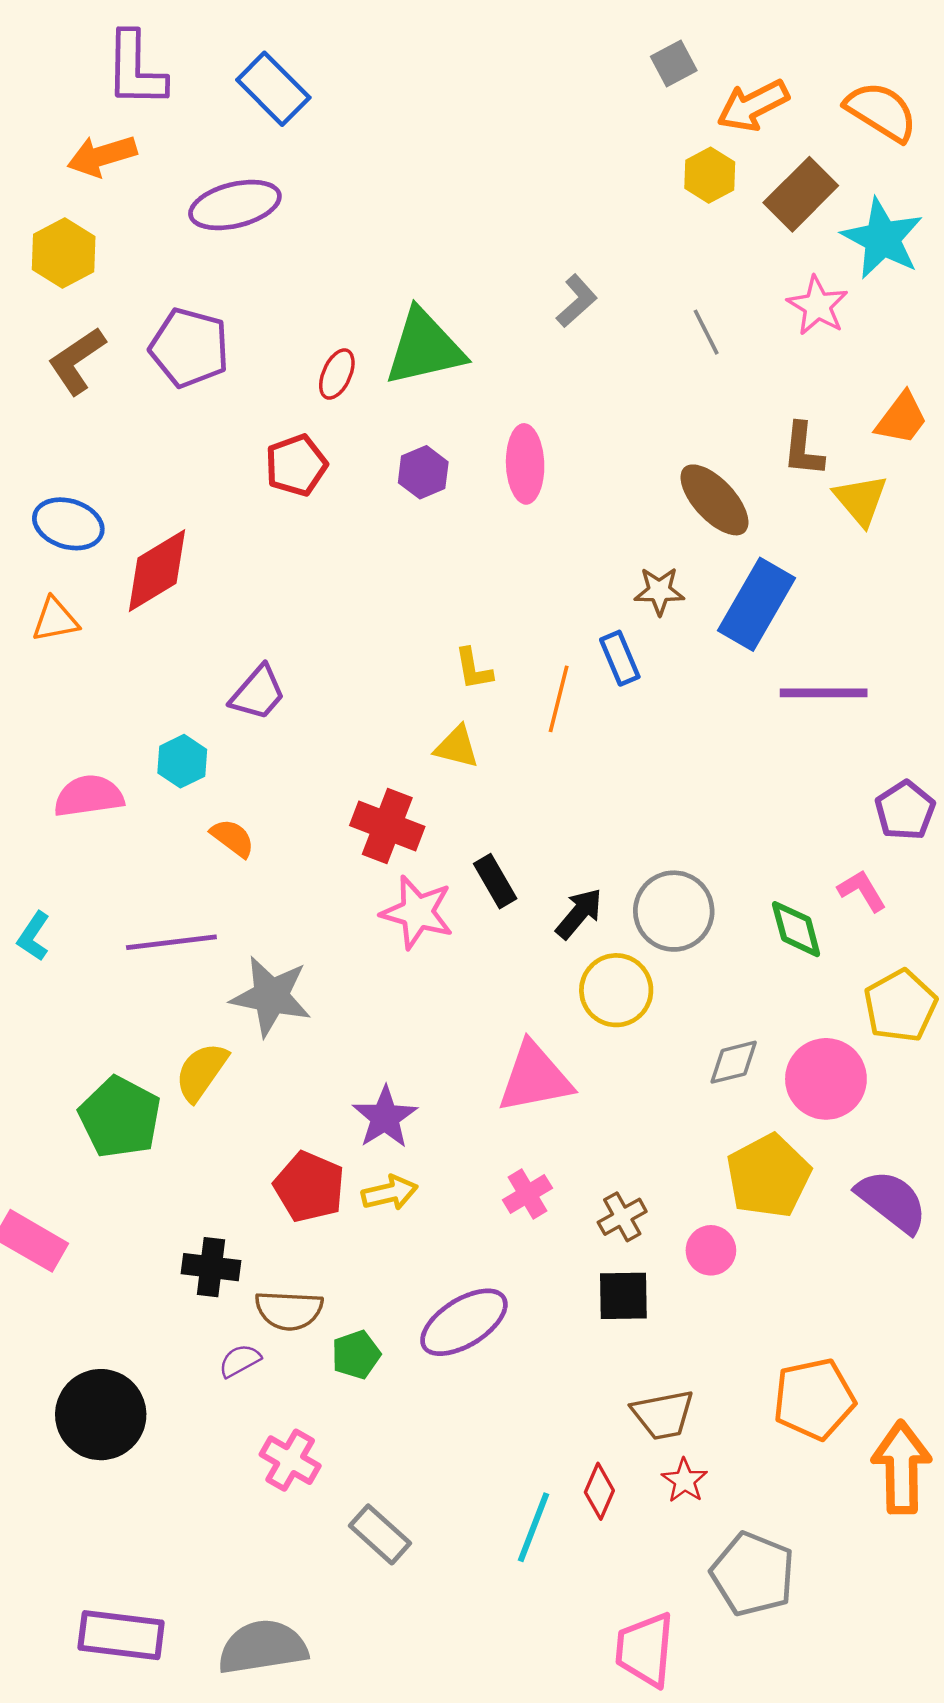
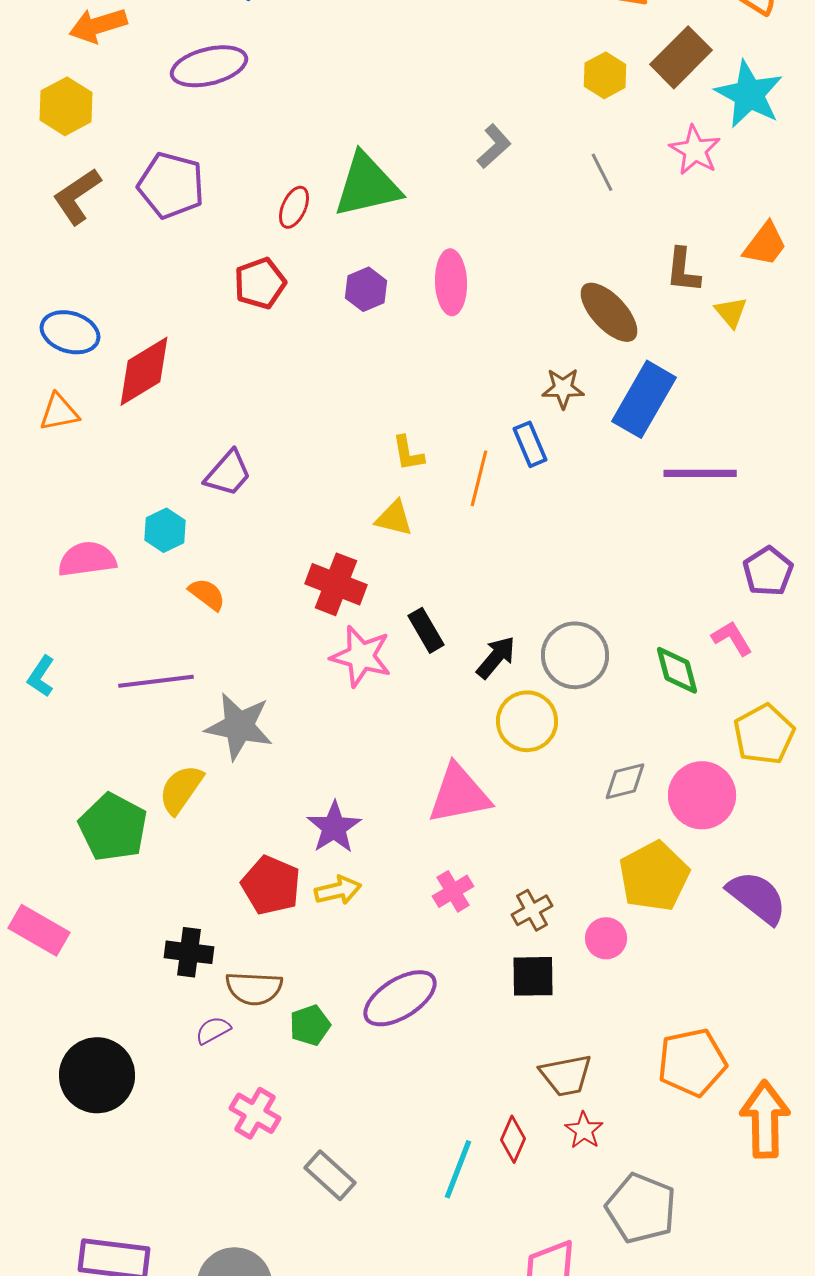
yellow hexagon: (710, 175) -> (605, 75), moved
yellow triangle: (861, 500) -> (731, 312), size x0.7

